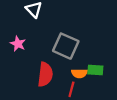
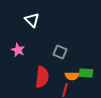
gray square: (66, 46) -> (60, 52), size x0.6

